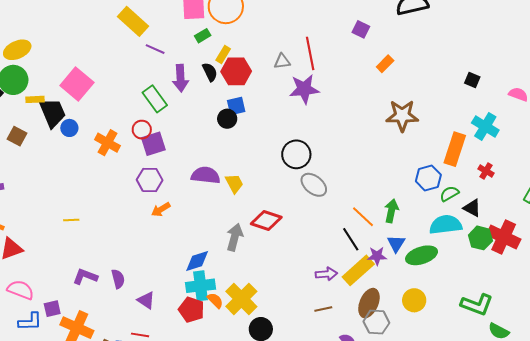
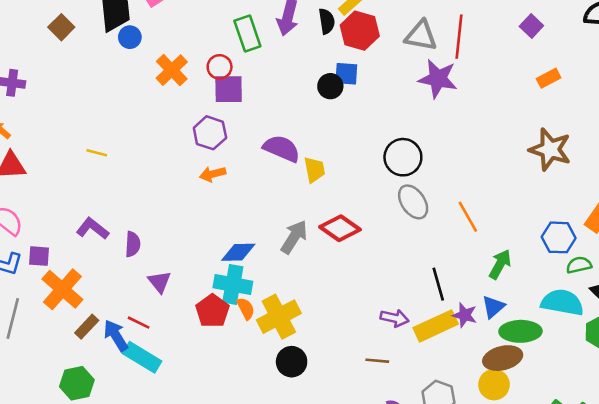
gray triangle: (282, 61) -> (421, 36), size x1.5
orange line: (363, 217) -> (468, 217), moved
brown ellipse: (369, 303) -> (503, 358), moved, turned 36

